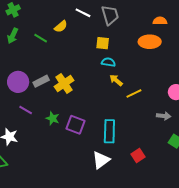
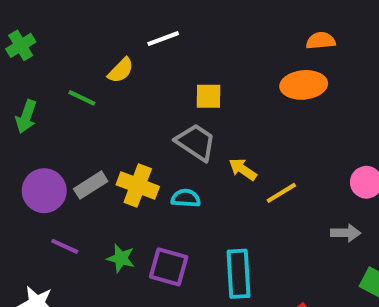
white line: (83, 13) -> (163, 39), turned -42
gray trapezoid: (110, 15) -> (196, 142), moved, turned -35
green arrow: (13, 36) -> (26, 116), moved
cyan semicircle: (108, 62) -> (186, 198), moved
yellow cross: (64, 84) -> (138, 186), turned -30

